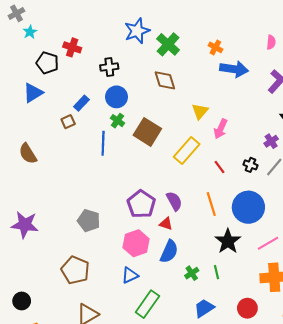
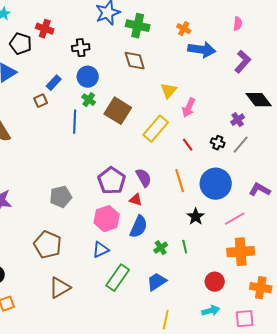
green cross: (168, 44) -> (138, 26), turned -30
gray pentagon: (89, 221) -> (61, 197), turned -30
black star: (228, 241) -> (196, 217), size x0.7
blue trapezoid: (204, 308) -> (157, 282), moved

